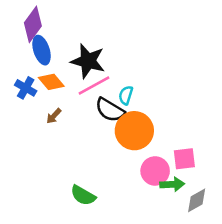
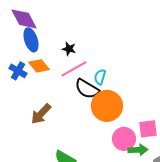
purple diamond: (33, 24) -> (24, 19), turned -64
black star: (88, 61) -> (69, 49), size x0.5
brown arrow: (54, 116) -> (41, 114), moved, size x1.6

